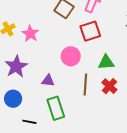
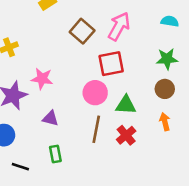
pink star: (30, 34) -> (42, 79), moved, turned -30
pink circle: (71, 56) -> (95, 93), moved
green rectangle: (56, 108) -> (55, 154), size x0.6

